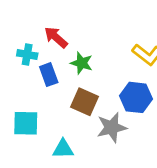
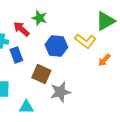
green star: (82, 63) -> (39, 18), moved
blue hexagon: (136, 97) -> (56, 46), moved

